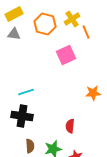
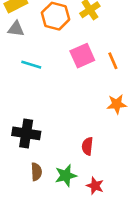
orange line: (86, 32) -> (113, 61), moved
cyan line: (26, 92) -> (31, 65), moved, turned 35

